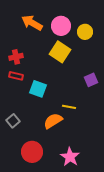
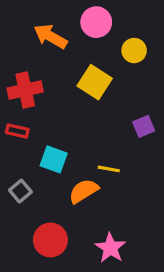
pink circle: (61, 26) -> (96, 22), moved
red cross: (16, 57) -> (25, 90), size x1.5
red rectangle: (16, 76) -> (17, 131), moved
cyan square: (38, 89) -> (54, 159), moved

